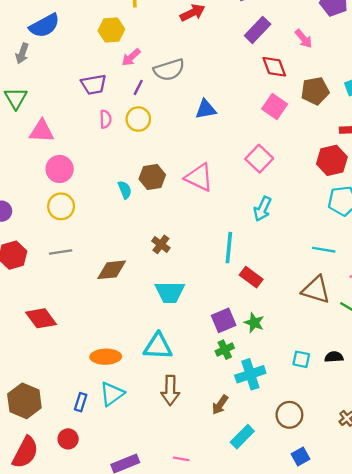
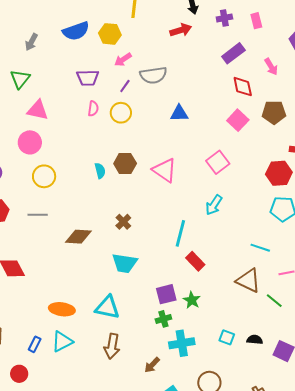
blue semicircle: (44, 26) -> (76, 31), moved
pink circle: (60, 169) -> (30, 142), moved

